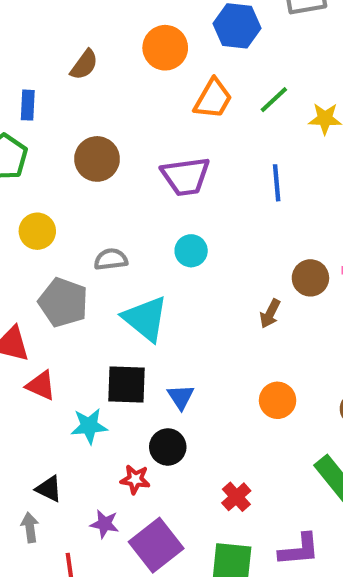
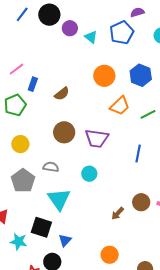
brown semicircle: (84, 65) -> (62, 94), moved
brown circle: (97, 159) -> (64, 132), moved

